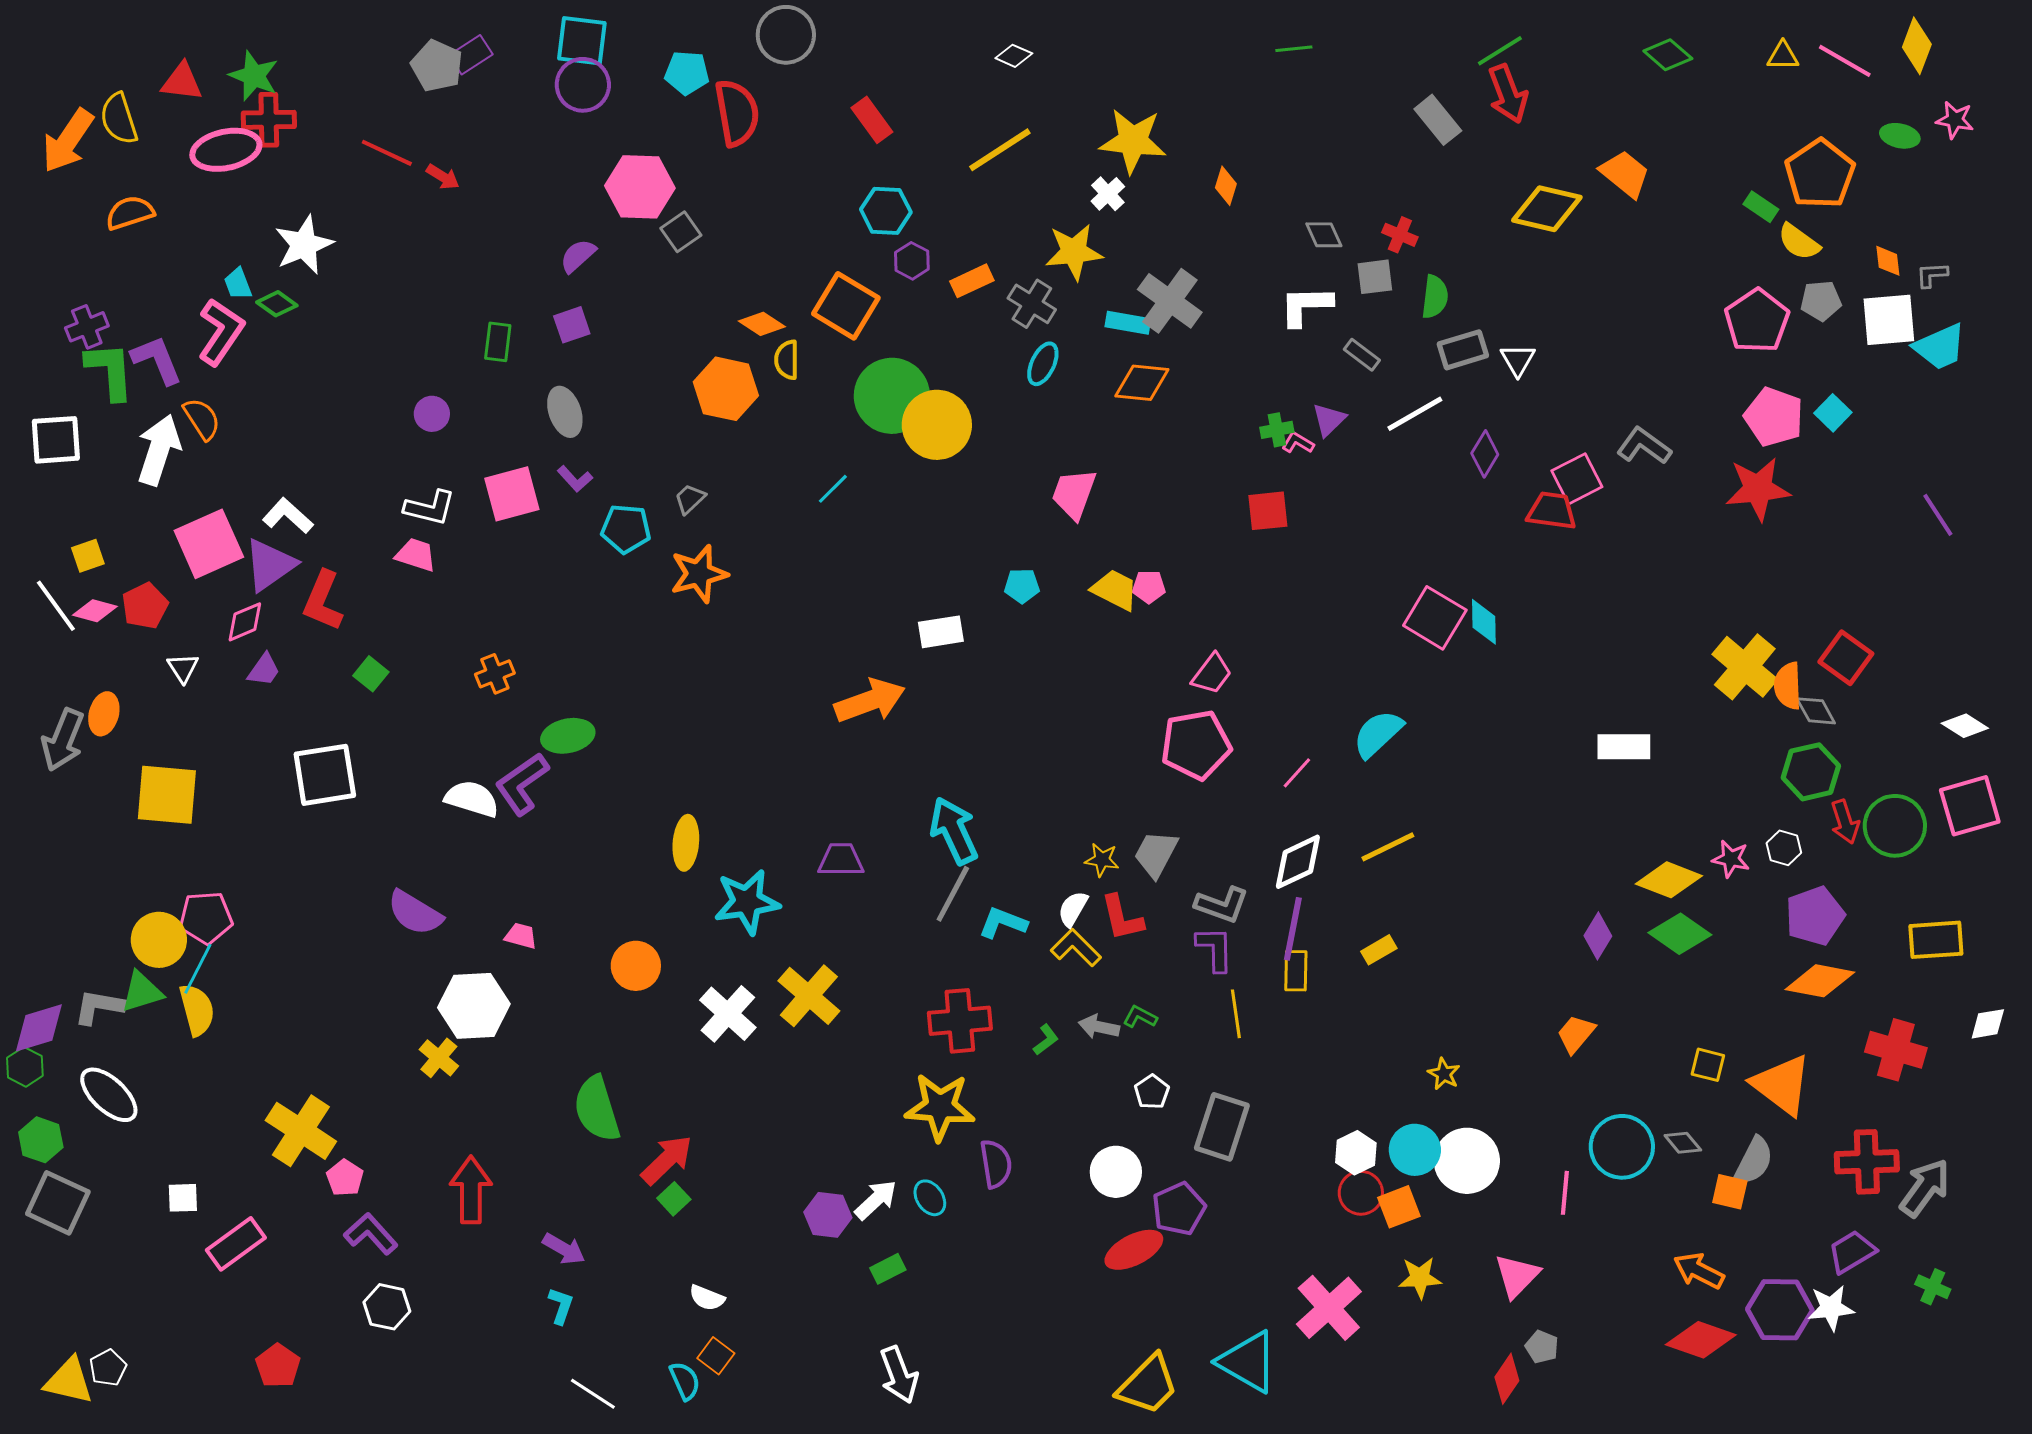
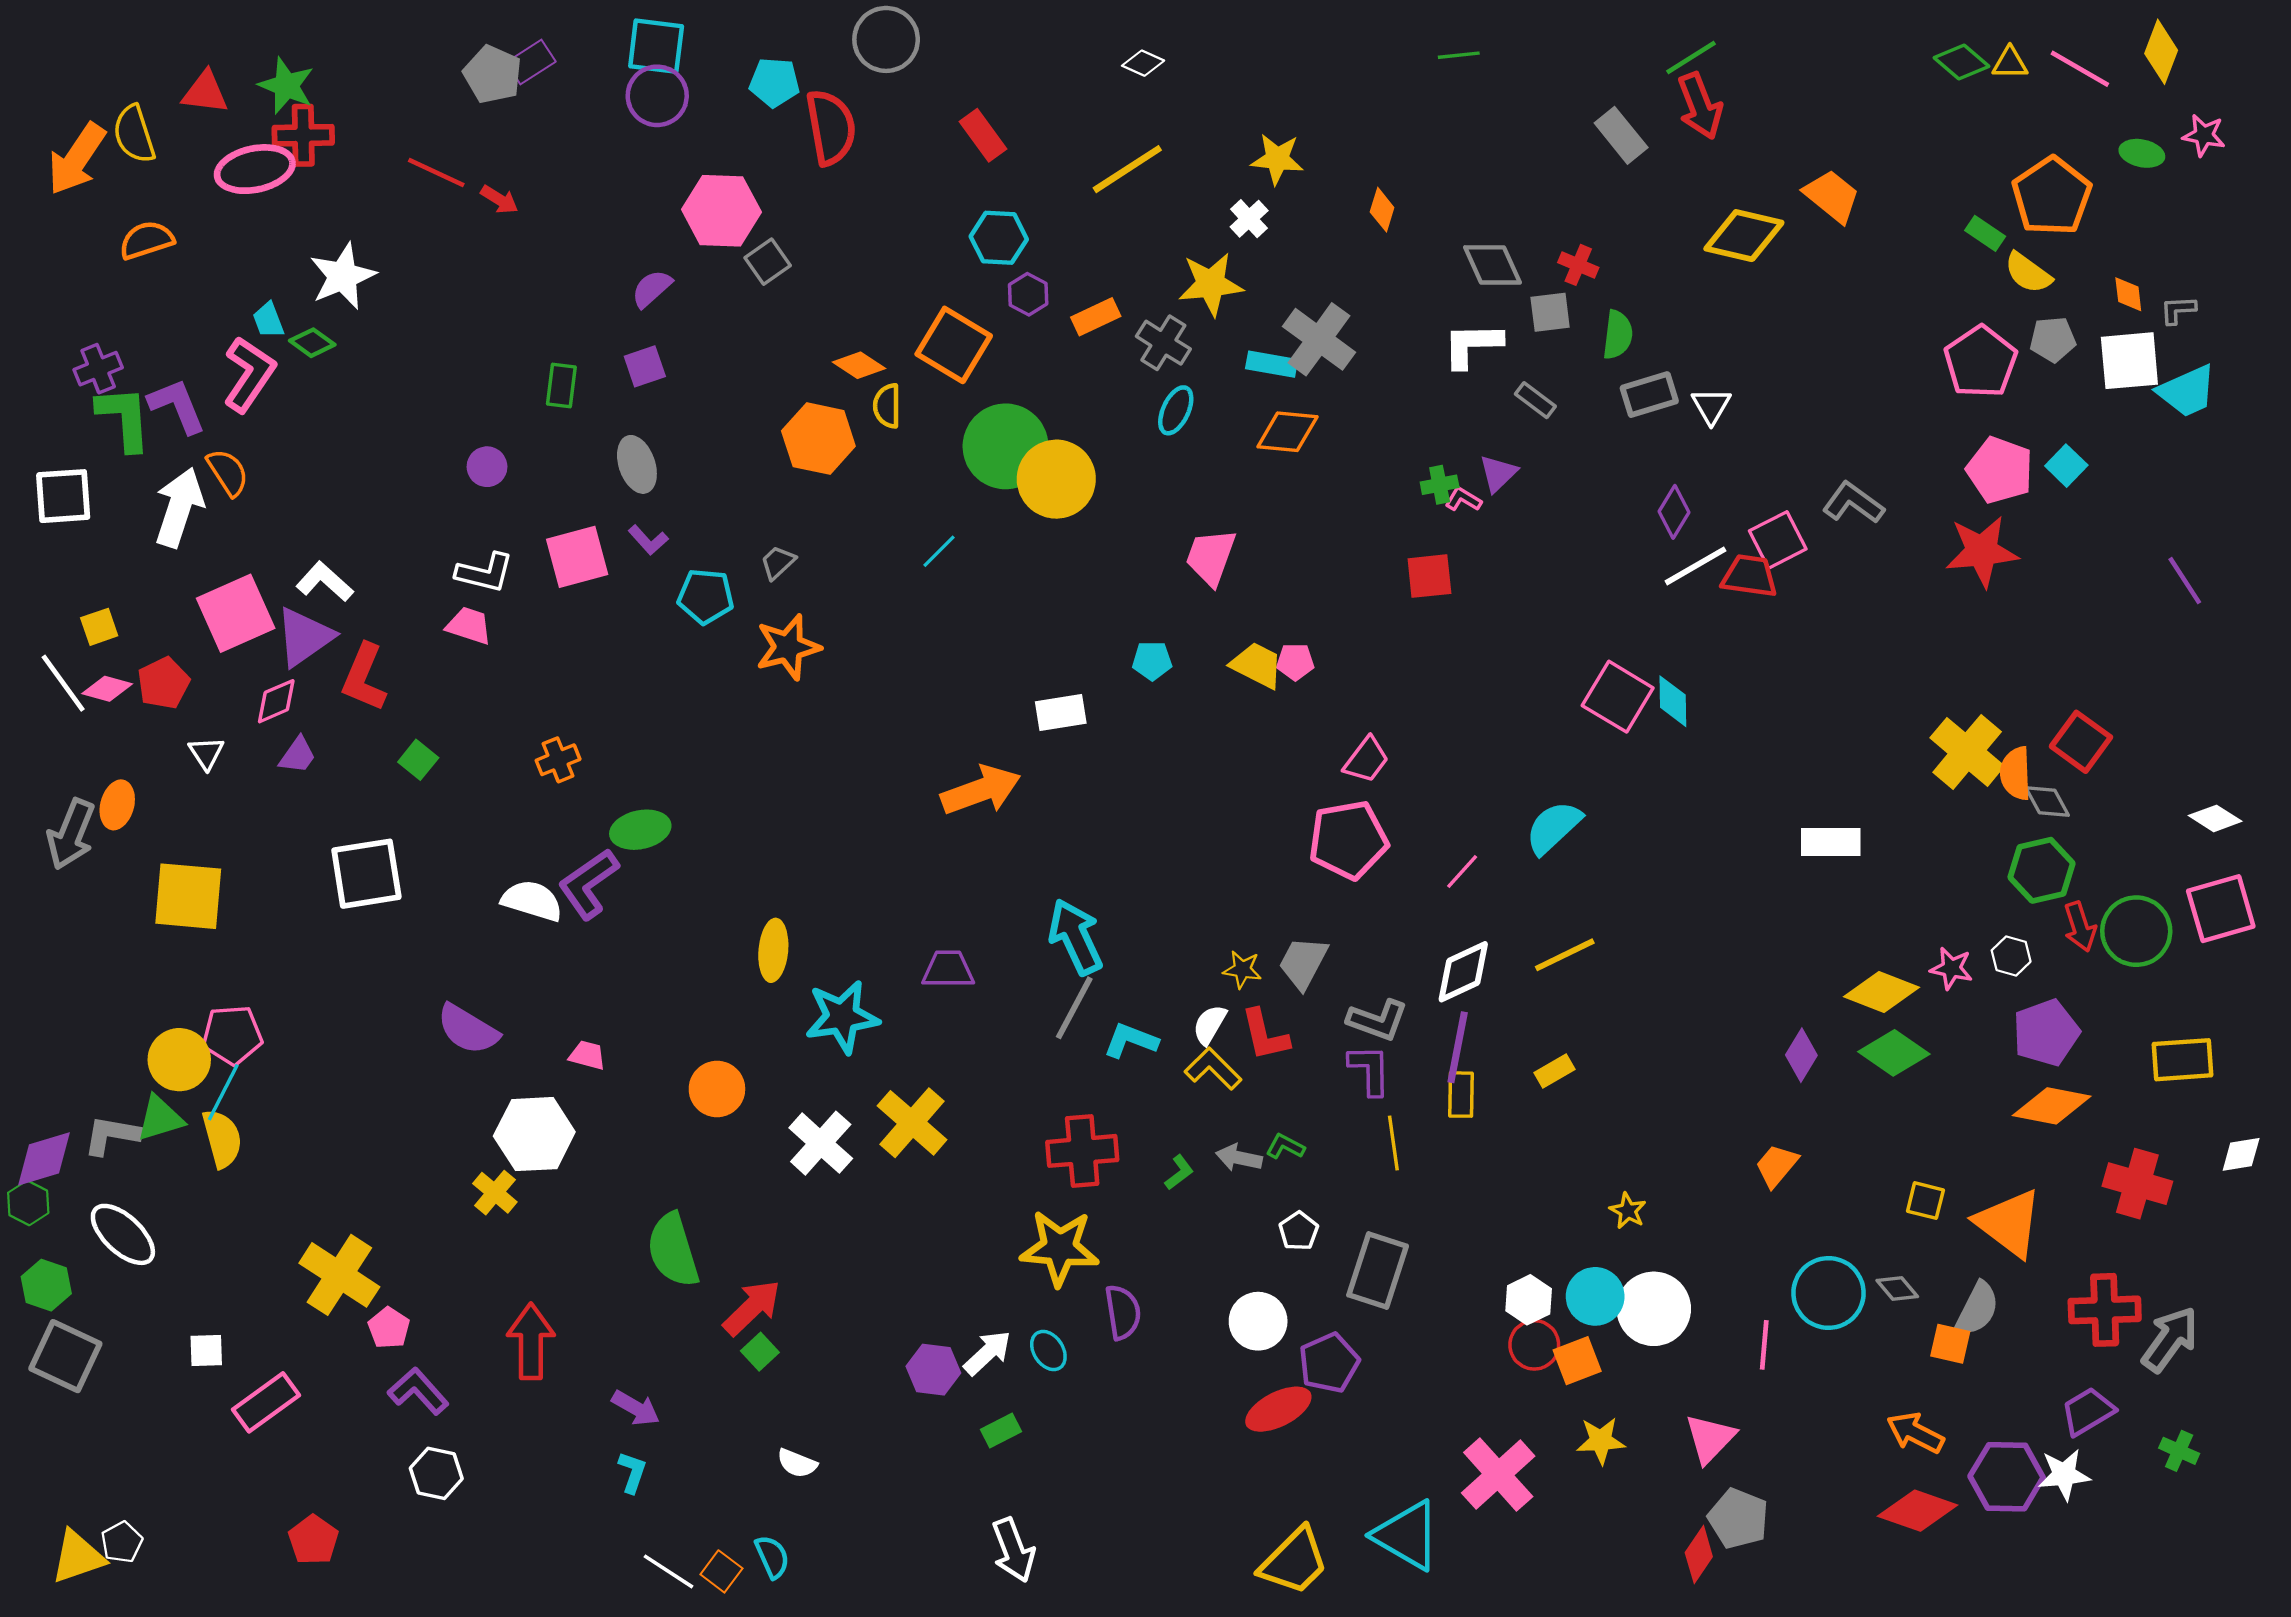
green diamond: (1668, 55) -> (1962, 62), moved
yellow star: (1133, 141) -> (1277, 159), size x0.7
gray diamond: (1324, 235) -> (1493, 265), size x1.4
white line: (1415, 414) -> (1695, 566), moved
gray pentagon: (1542, 1347) -> (1738, 1518), size x1.6
orange square: (716, 1356) -> (721, 1571), moved
yellow triangle: (69, 1381) -> (78, 1557), turned -32

